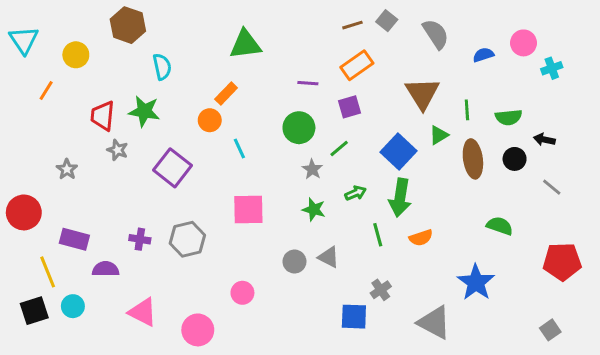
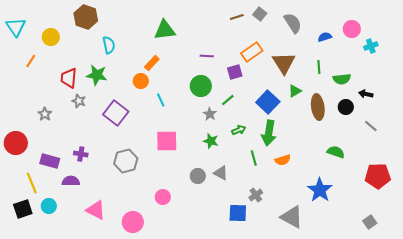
orange rectangle: (357, 65) -> (252, 52), moved
green line: (467, 110) -> (319, 67), moved
purple cross: (140, 239) -> (81, 154), moved

